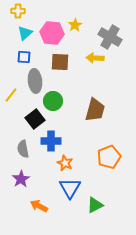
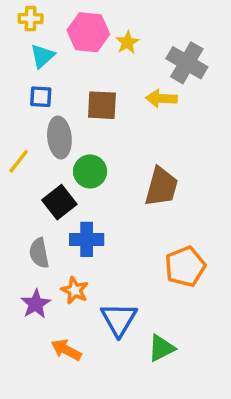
pink hexagon: (52, 33) -> (88, 32), moved
orange star: (65, 163) -> (75, 290), moved

